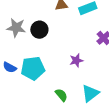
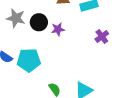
purple star: (76, 60) -> (58, 29), moved

